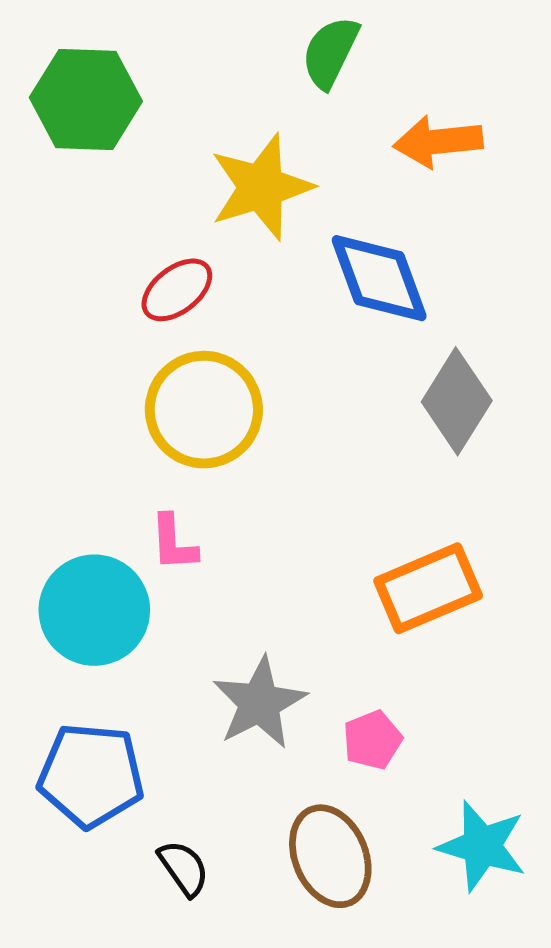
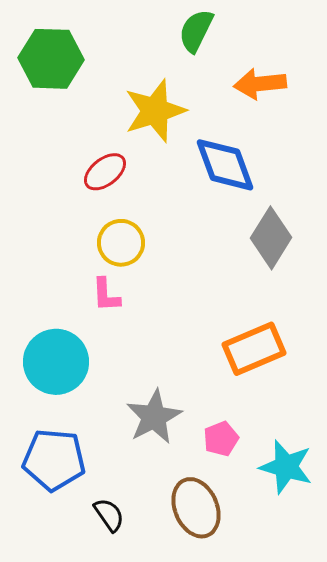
yellow circle: (204, 410) -> (121, 243), size x0.7
pink L-shape: (174, 543) -> (106, 295), moved
cyan star: (482, 846) -> (286, 467), moved

